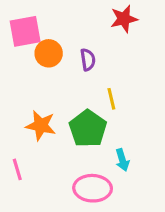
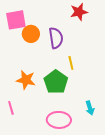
purple semicircle: (88, 60) -> (56, 38), size x1.5
cyan arrow: (122, 160) -> (90, 108), moved

